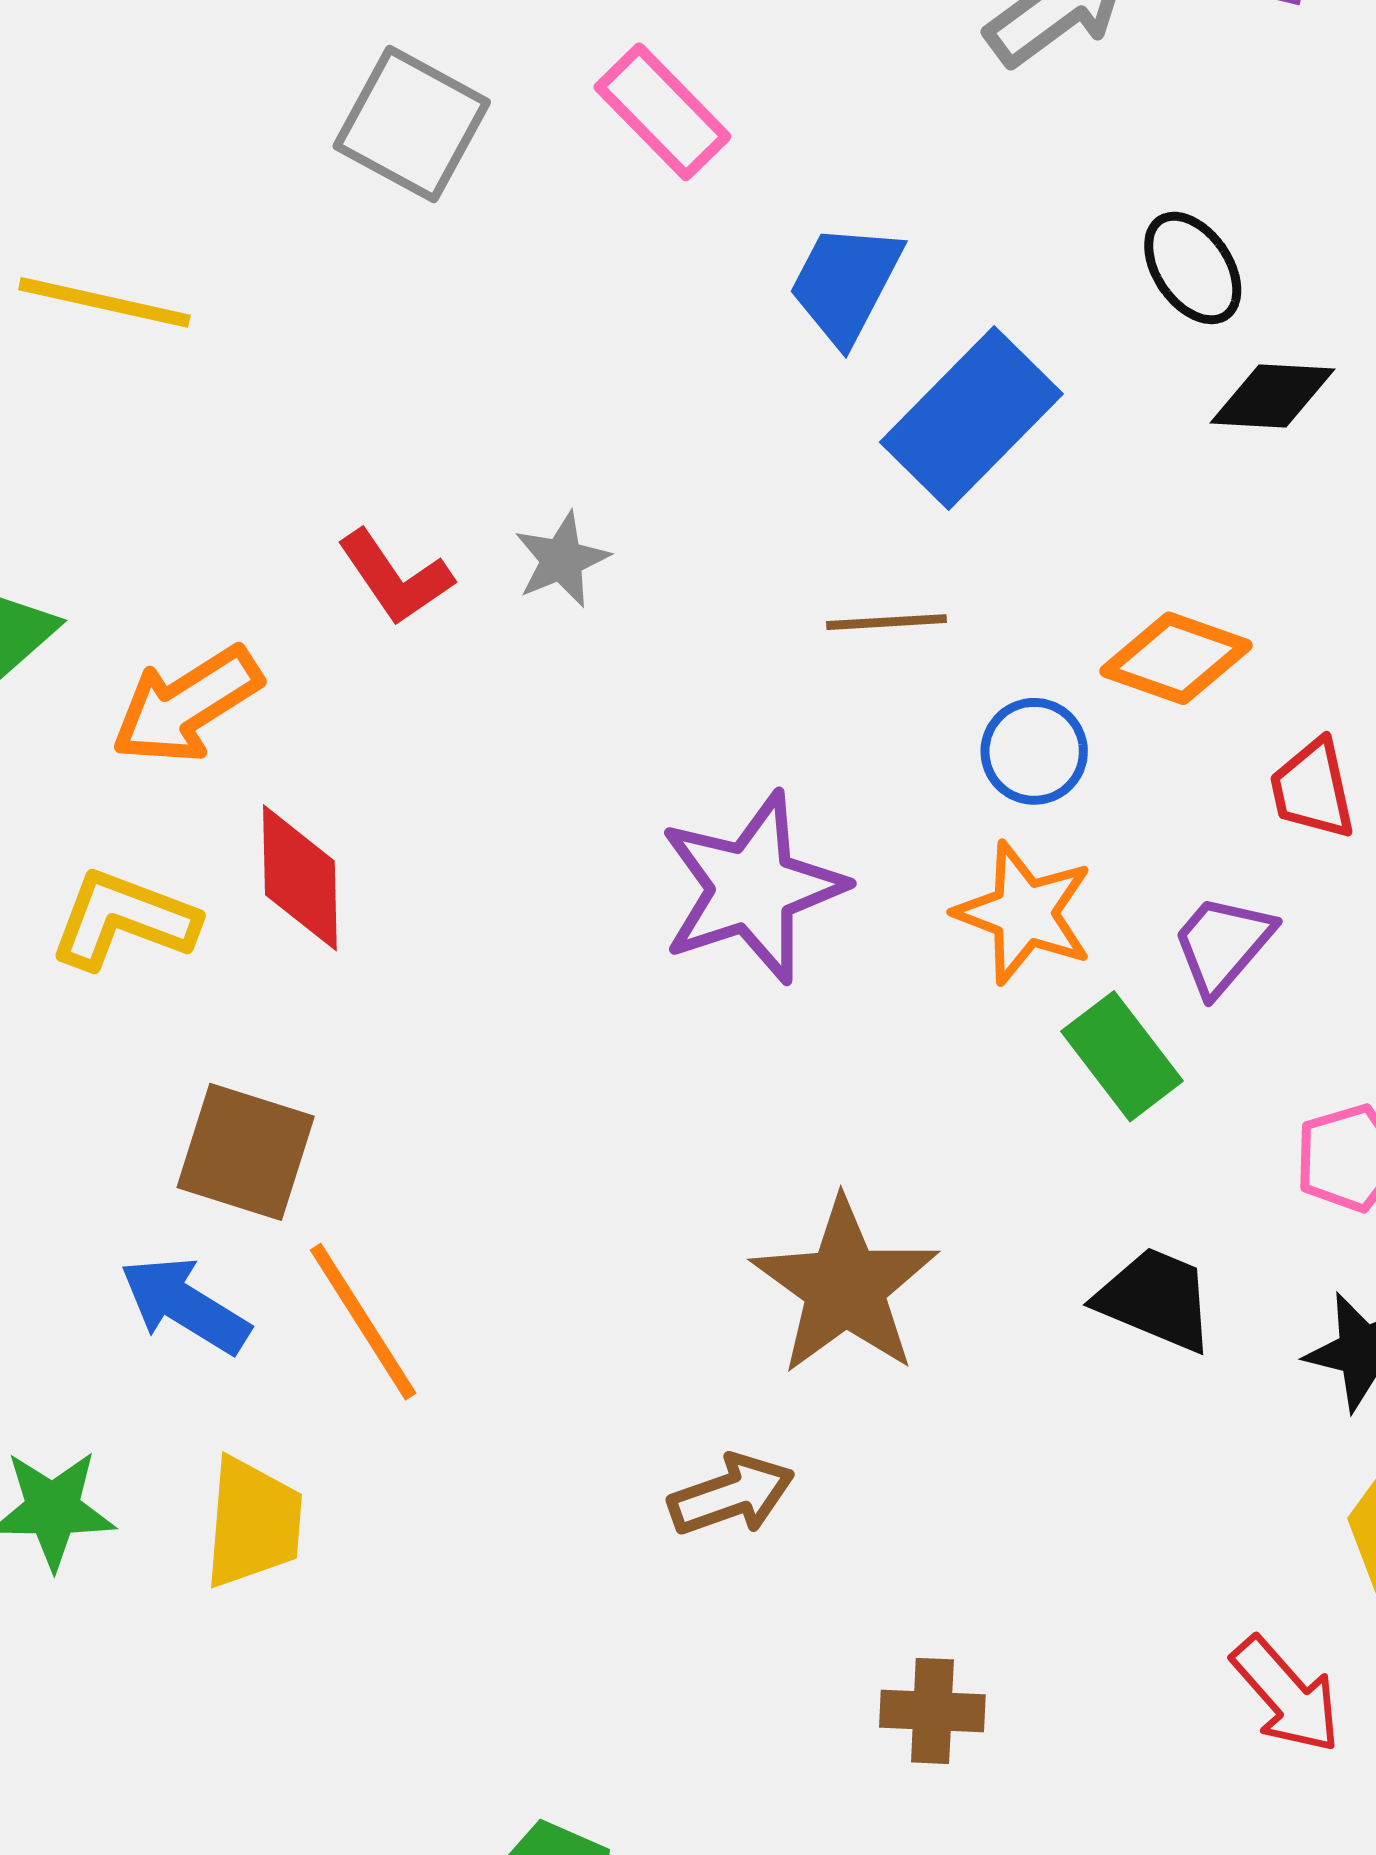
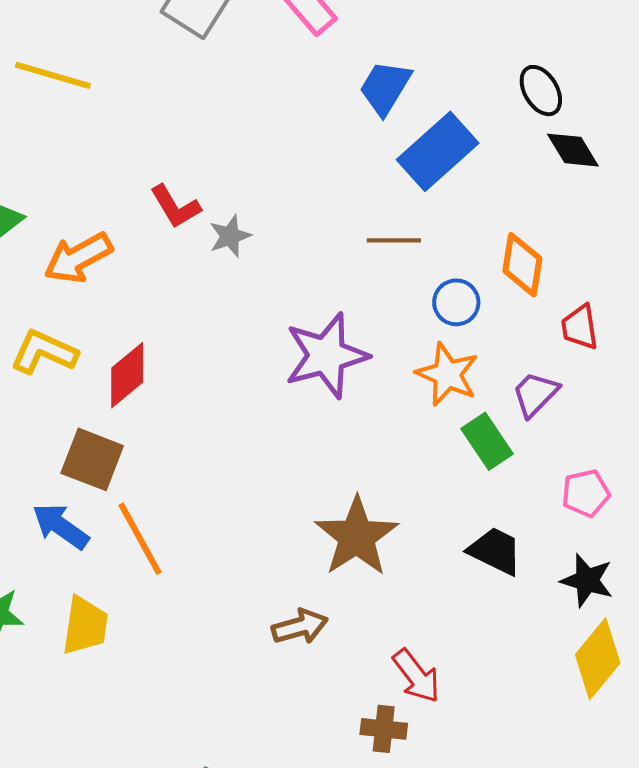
black diamond: (1273, 396) -> (573, 150), turned 52
gray star: (562, 560) -> (230, 236), moved
orange diamond: (1176, 658) -> (522, 265), turned 76
red diamond: (300, 878) -> (127, 375), moved, turned 48
red arrow: (1286, 1695) -> (416, 676), moved

